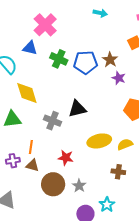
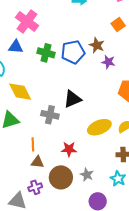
purple cross: (13, 161) -> (35, 187), moved
cyan star: (107, 205) -> (118, 179), moved

